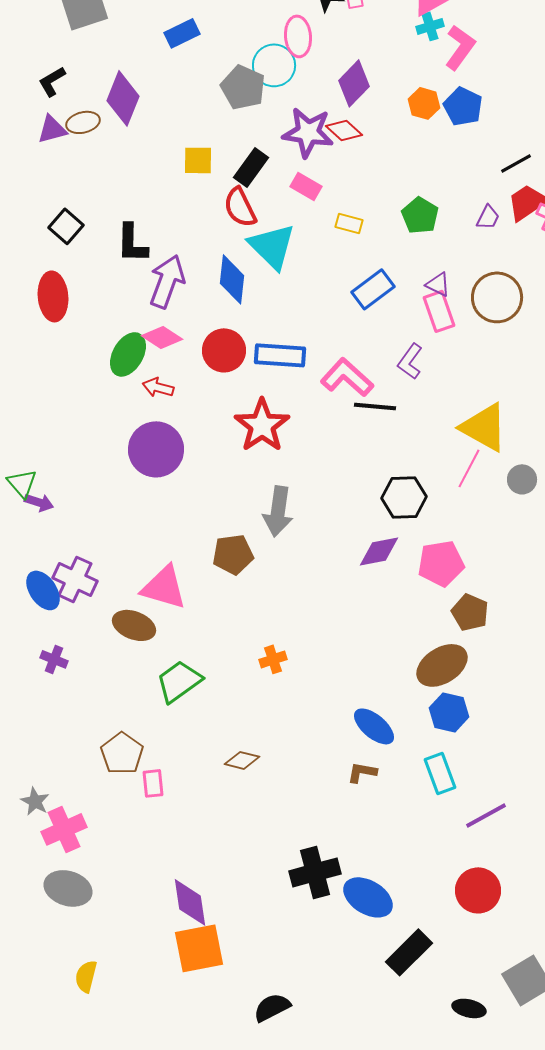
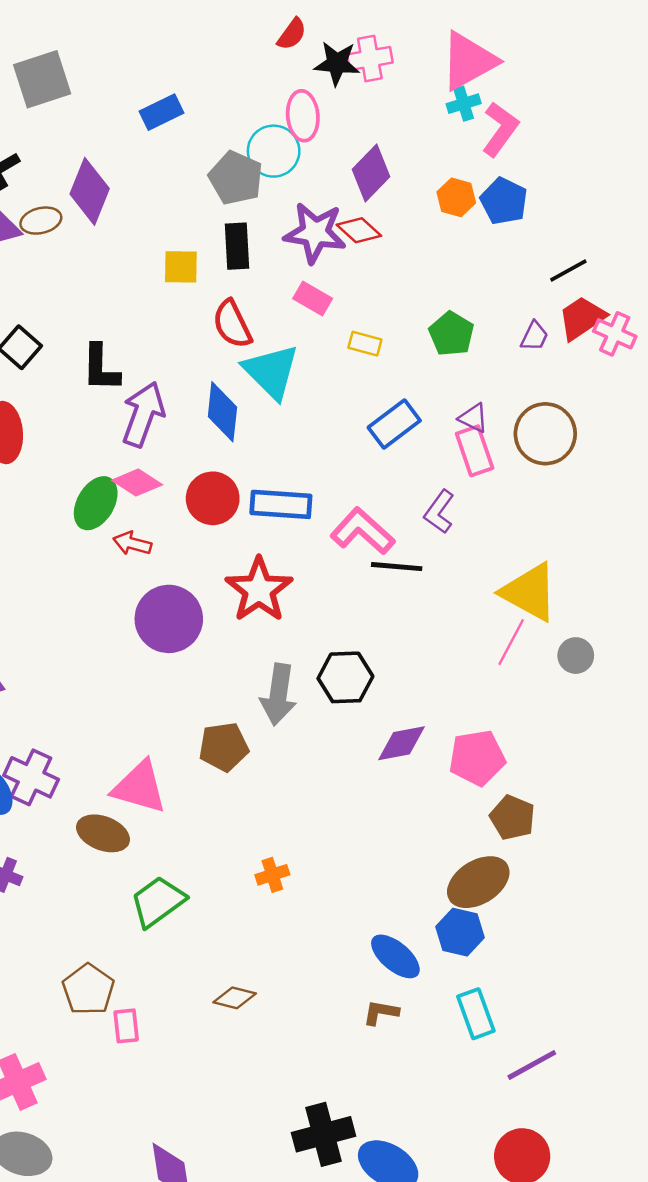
black rectangle: (251, 167) -> (237, 246), moved, turned -39
purple circle: (156, 449) -> (169, 619), moved
black hexagon: (404, 497) -> (345, 677), moved
blue hexagon: (449, 712) -> (460, 932), moved

